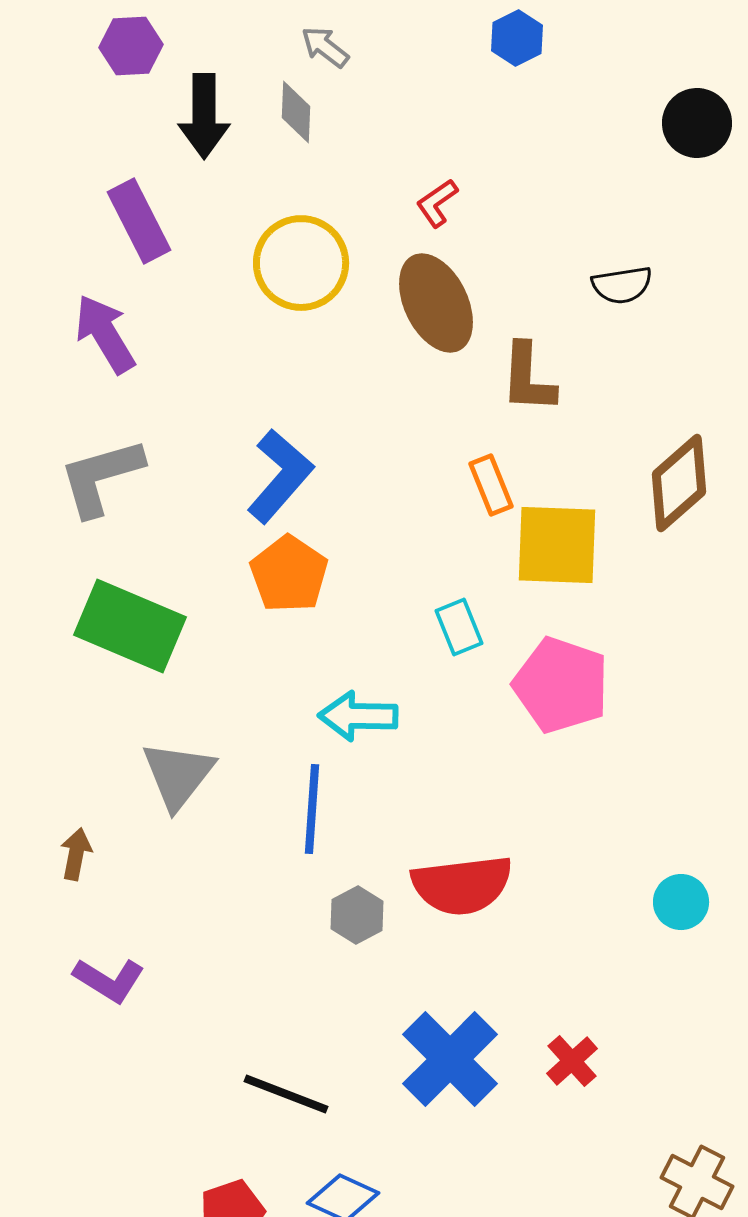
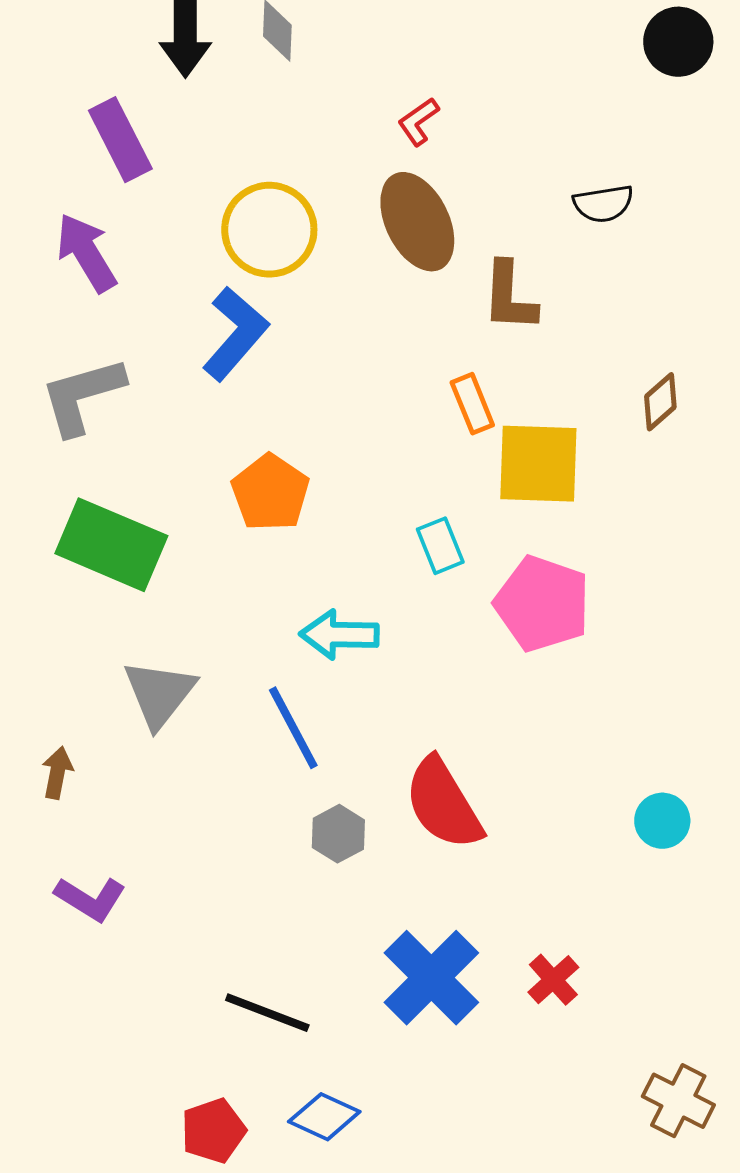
yellow circle: (301, 263) -> (269, 230), moved
blue L-shape: (280, 476) -> (235, 334), moved
brown diamond: (679, 483) -> (660, 402), size x0.6
blue line: (312, 809) -> (293, 728), turned -32
red semicircle: (462, 885) -> (443, 804), turned 66

